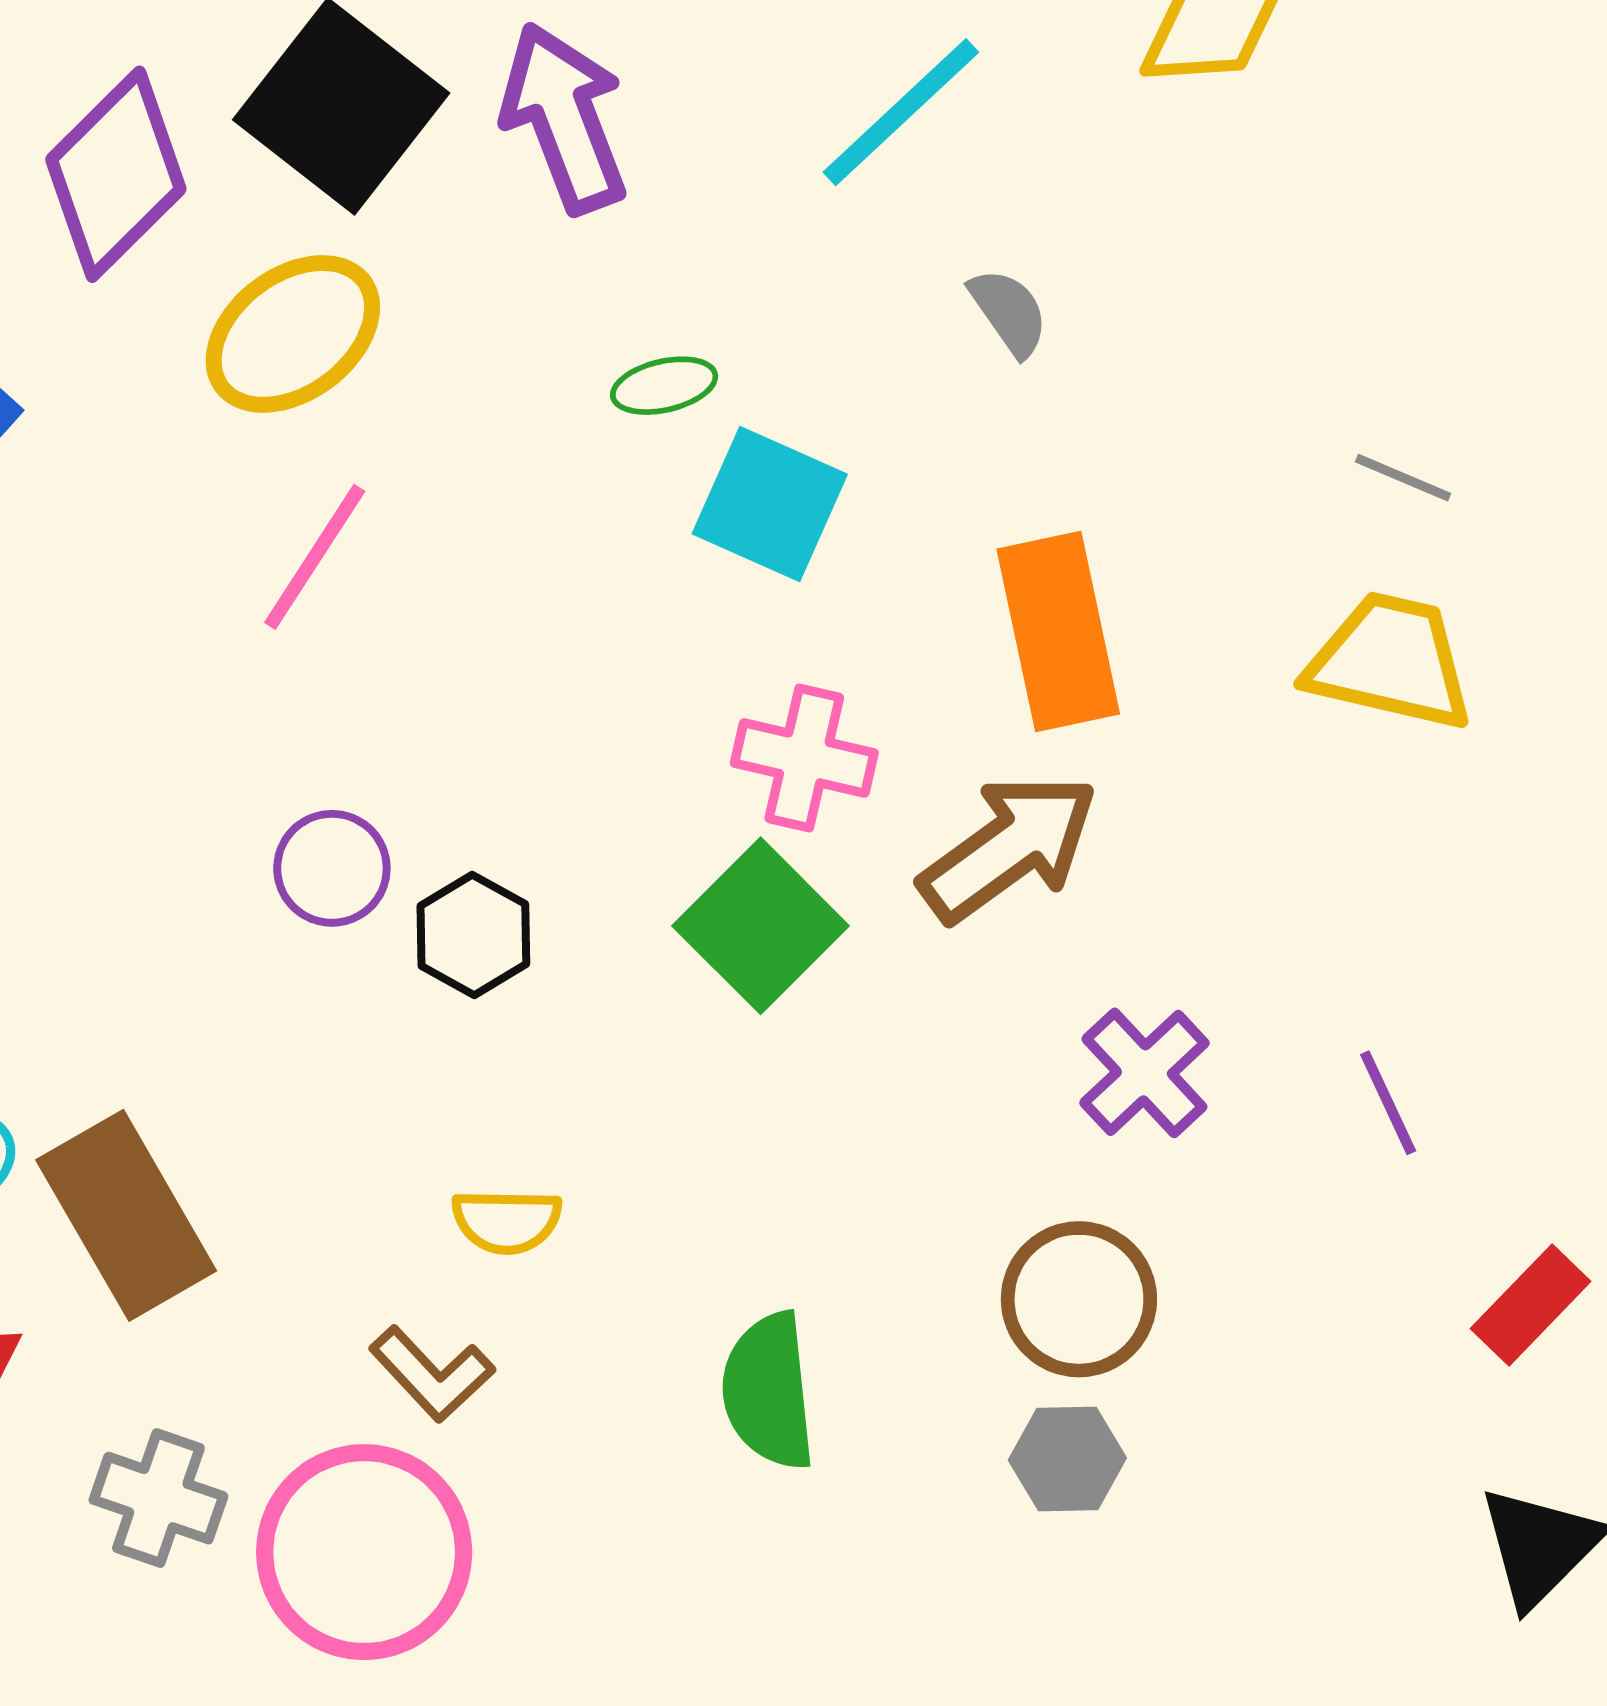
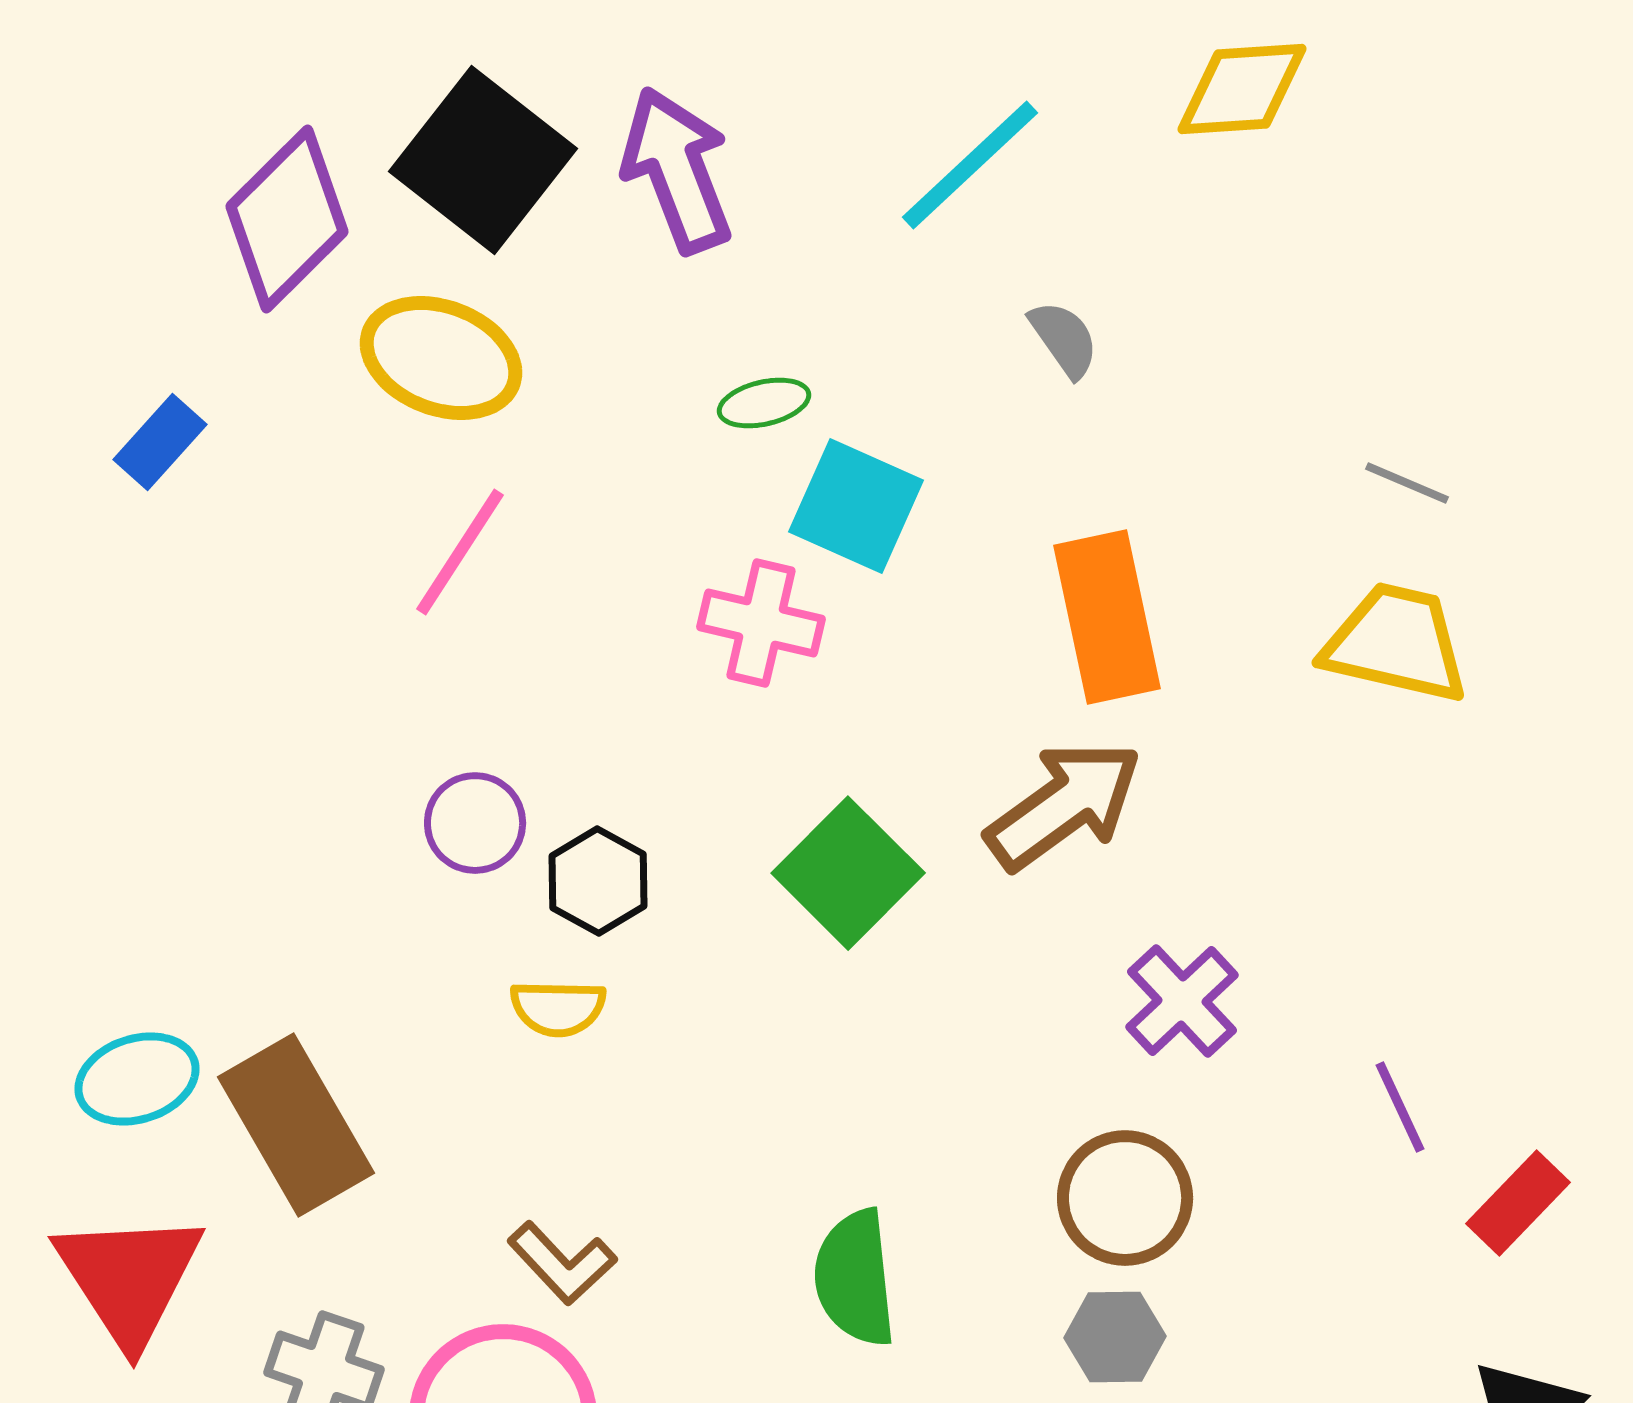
yellow ellipse: (293, 334) -> (441, 358), turned 58
pink cross: (804, 758) -> (761, 623), moved
purple line: (1388, 1103) -> (1400, 1107), moved
yellow semicircle: (507, 1221) -> (558, 1008), moved

